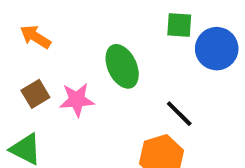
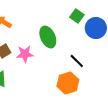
green square: (179, 25) -> (77, 16), turned 32

